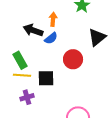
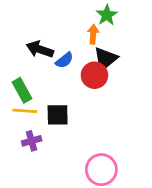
orange arrow: (53, 19) -> (93, 34), moved
black triangle: (97, 37) -> (105, 59), moved
red circle: (73, 59) -> (94, 75), moved

